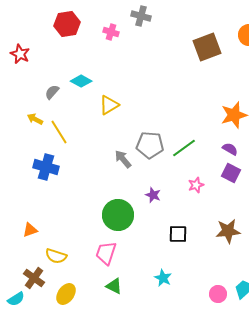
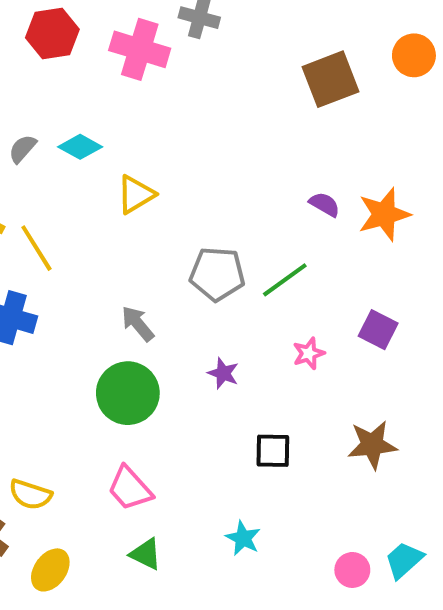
pink cross: (111, 32) -> (140, 49), size x1.8
gray semicircle: (52, 92) -> (23, 149), moved
purple semicircle: (230, 149) -> (325, 204), moved
gray arrow: (123, 159) -> (138, 324), moved
green circle: (118, 215) -> (128, 393), moved
pink trapezoid: (106, 253) -> (130, 489), turned -60

